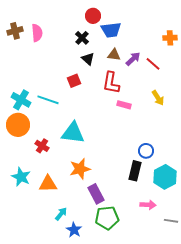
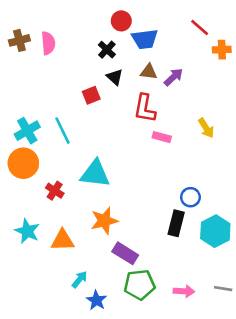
red line: (153, 64) -> (200, 27), moved
red square: (74, 81) -> (91, 95), moved
cyan cross: (21, 100) -> (27, 131), turned 30
cyan line: (48, 100) -> (63, 131), turned 45
purple rectangle: (96, 194) -> (125, 253), turned -30
pink arrow: (148, 205) -> (184, 291), moved

